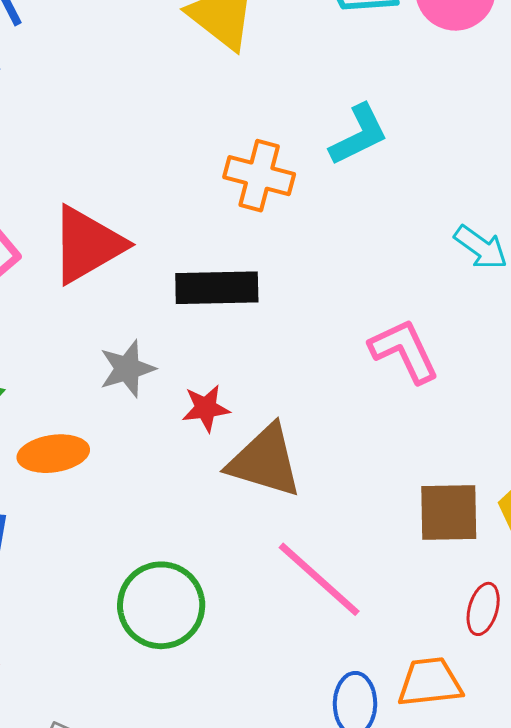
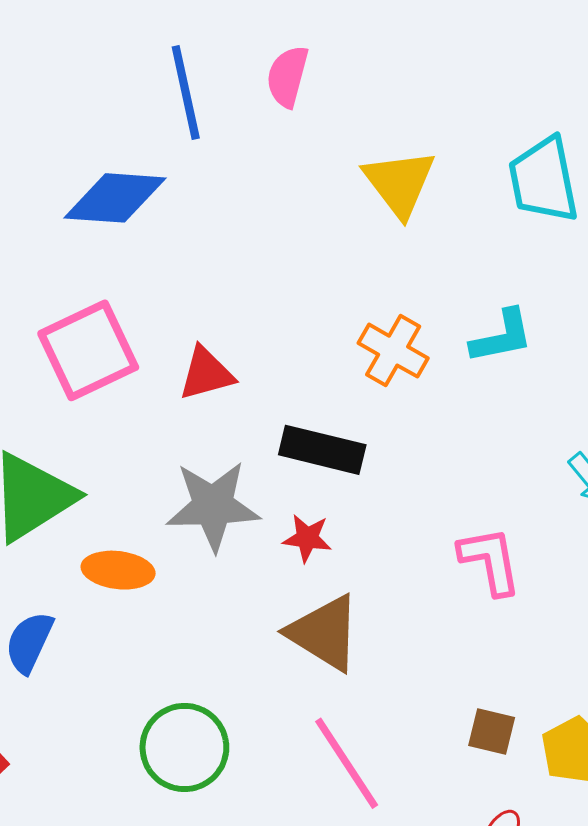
red triangle: (87, 245) -> (206, 374), size x0.7
gray star: (127, 369) -> (213, 506), size x1.6
red star: (206, 408) -> (307, 538), moved
brown square: (449, 513) -> (492, 732), size x0.7

